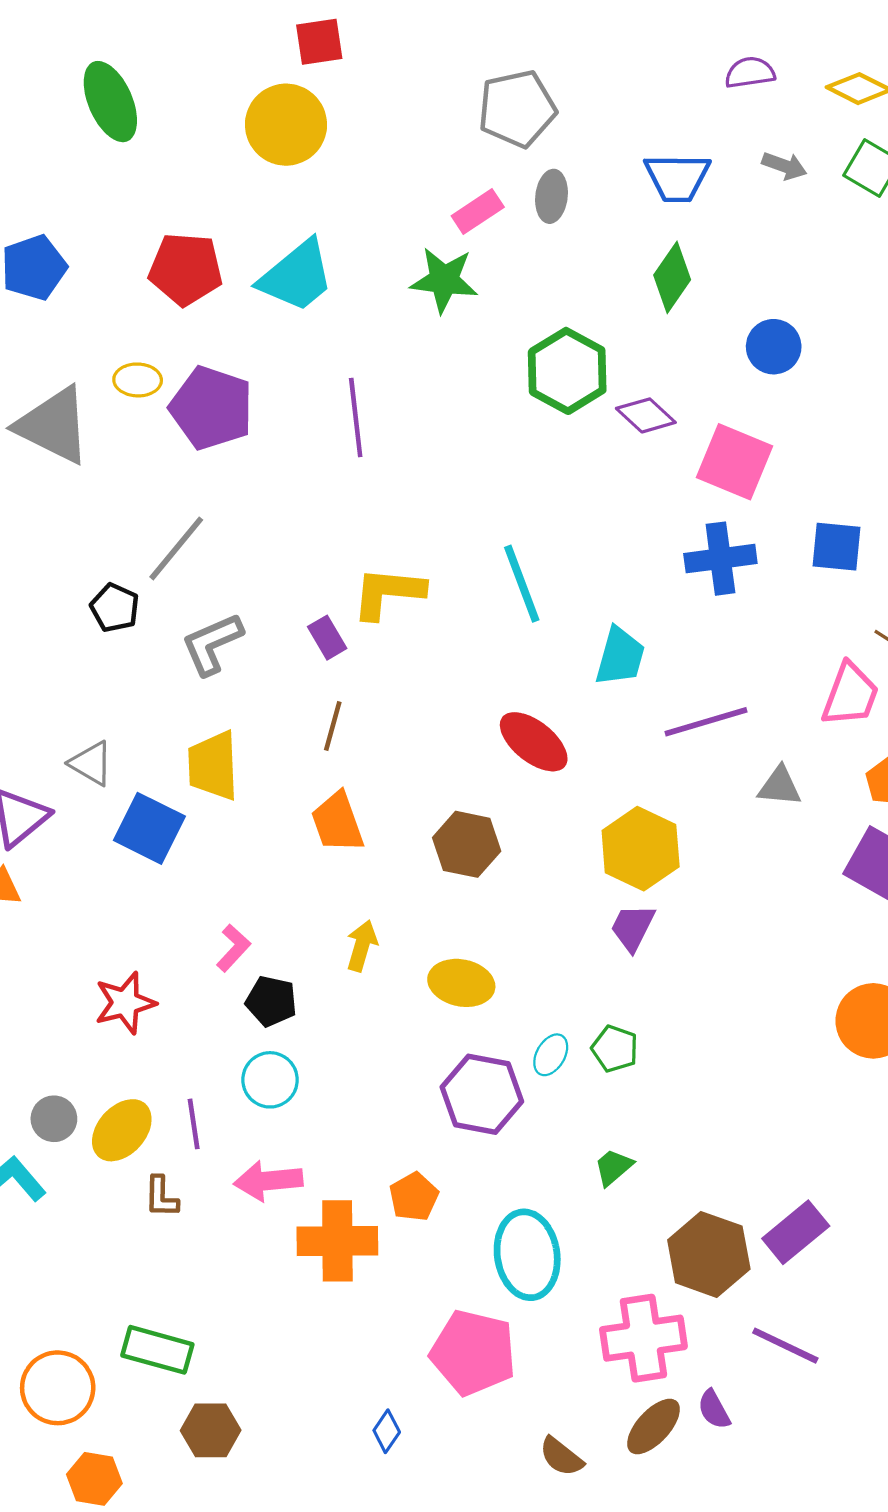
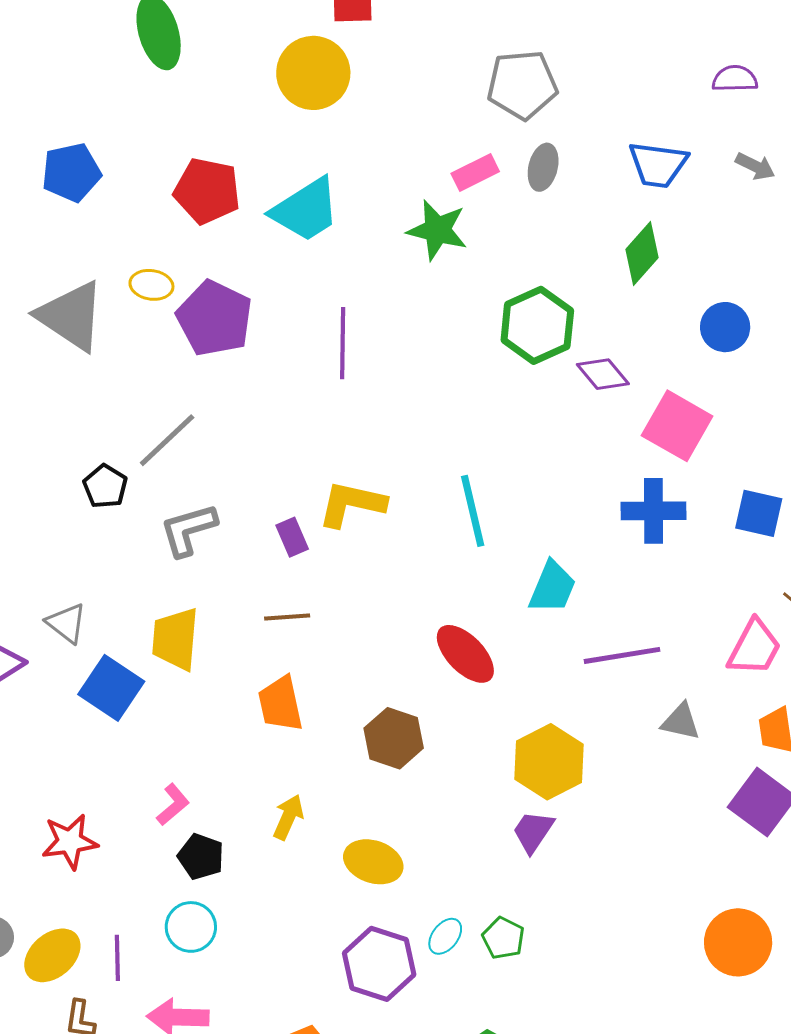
brown line: (333, 726) -> (287, 617), turned 63

